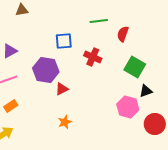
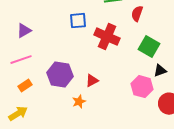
red cross: (93, 57) -> (107, 37), size x1.4
purple hexagon: (46, 70) -> (60, 75), moved
red triangle: (62, 89) -> (92, 81), moved

